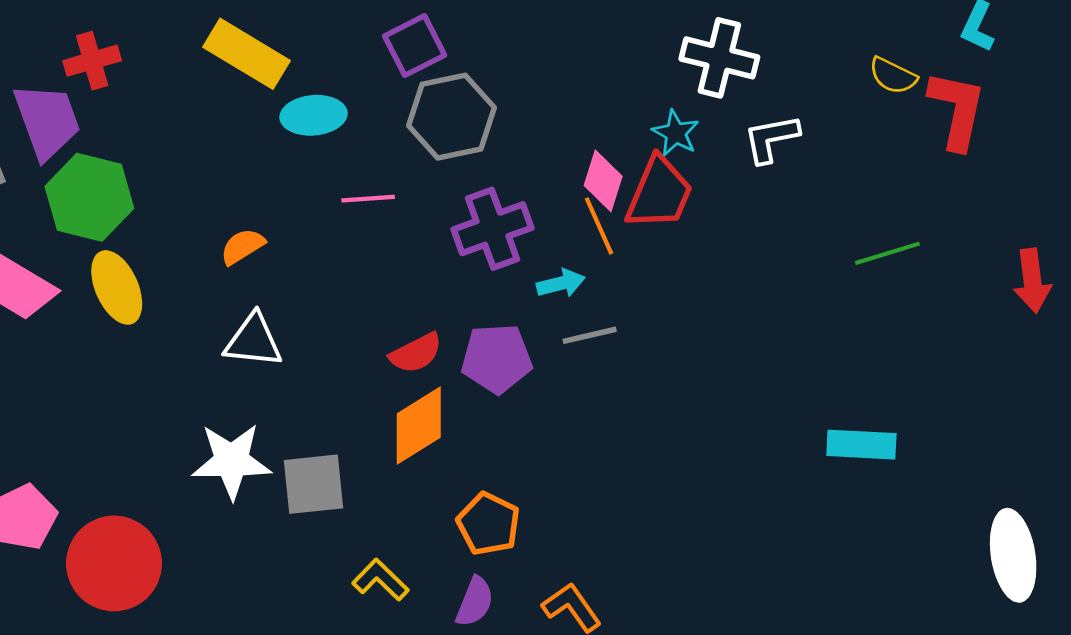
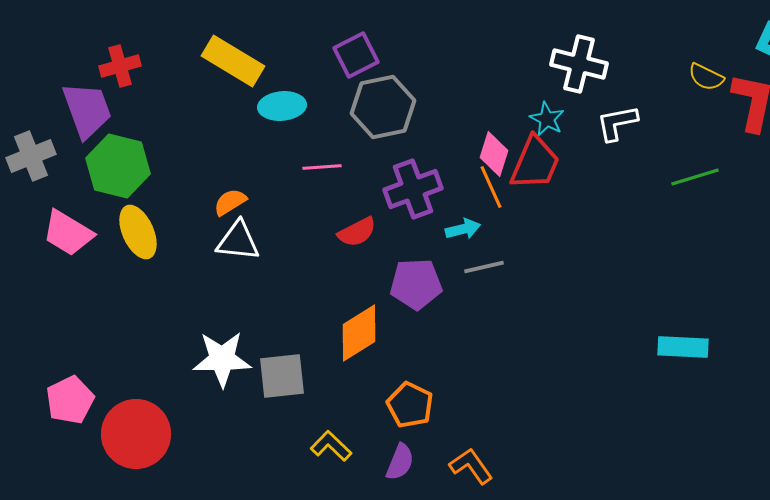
green line: (887, 253) -> (695, 177), moved
white triangle: (253, 341) -> (238, 241), moved
red semicircle: (416, 353) -> (357, 232), moved

